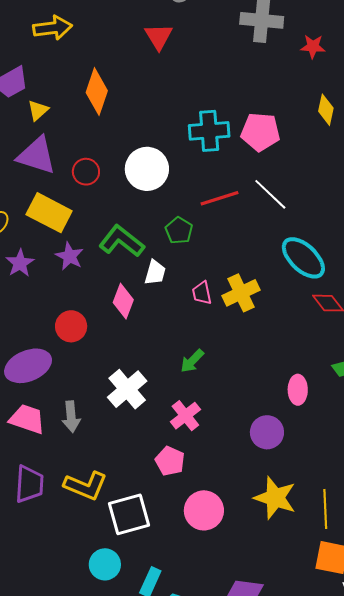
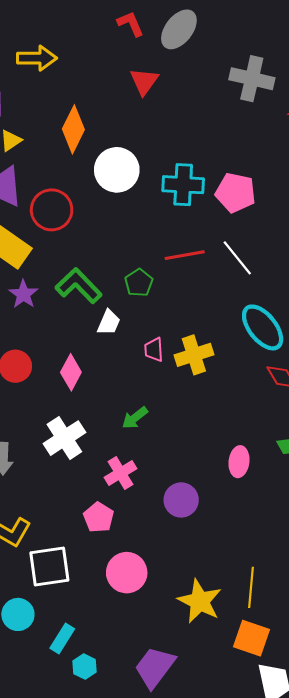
white circle: (147, 169) -> (117, 170), moved
red circle: (86, 172) -> (52, 210), size x1.5
pink diamond: (123, 301) -> (71, 372), moved
purple circle: (267, 432) -> (181, 500), moved
yellow star: (275, 498) -> (200, 601), moved

